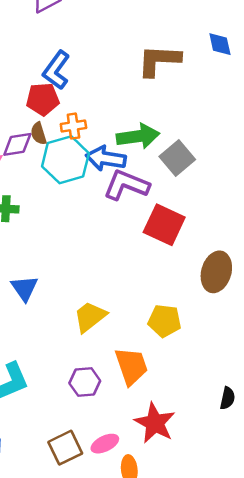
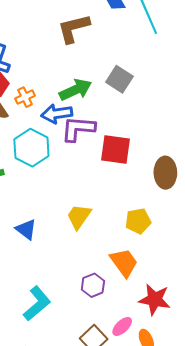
gray square: (177, 158) -> (119, 79), moved
cyan hexagon: (65, 160) -> (31, 148), moved
yellow trapezoid: (90, 317) -> (79, 217), moved

